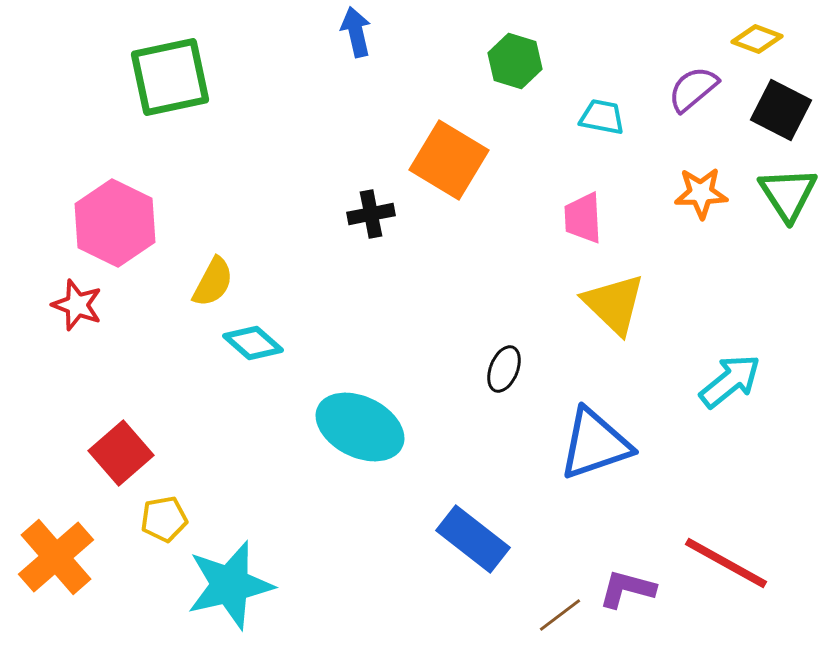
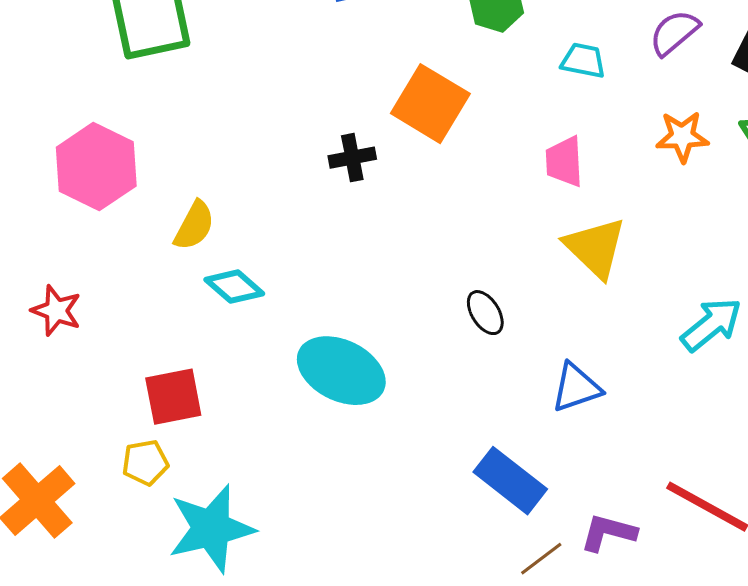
red star: (77, 305) -> (56, 311), moved
black ellipse: (504, 369) -> (485, 313), turned -54
blue triangle: (595, 444) -> (576, 388), size x0.7
red square: (121, 453) -> (173, 397), moved, turned 30
blue rectangle: (473, 539) -> (510, 481), moved

